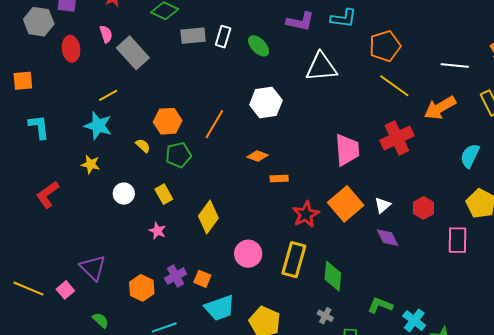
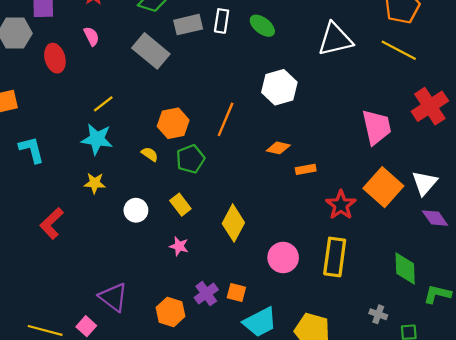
gray rectangle: (133, 53) -> (151, 51), moved
yellow line: (394, 86) -> (399, 50), moved
white triangle: (383, 205) -> (424, 183), size x1.4
green diamond: (333, 276) -> (405, 269), moved

